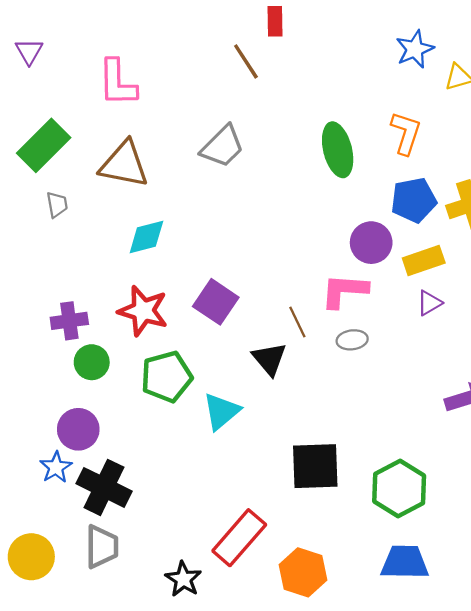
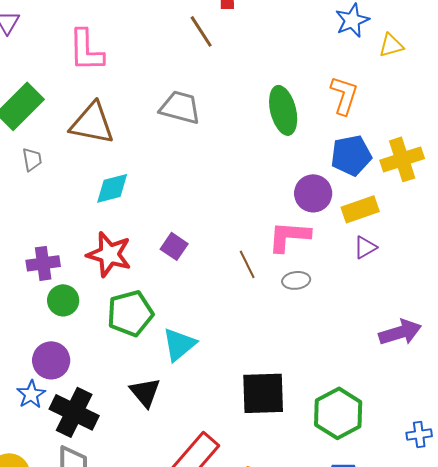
gray trapezoid: (222, 146) -> (180, 107), turned -120
purple square: (216, 302) -> (174, 246), size x0.7
black triangle: (269, 359) -> (145, 392), moved

